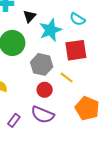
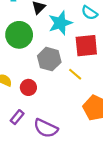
red circle: (45, 90) -> (28, 87), moved
purple semicircle: (43, 115) -> (46, 128), moved

